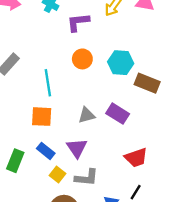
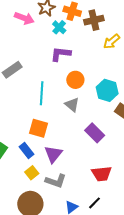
purple L-shape: (78, 22) -> (61, 54), moved
gray triangle: (87, 115) -> (72, 105), moved, turned 42
orange square: (42, 117) -> (39, 128), moved

